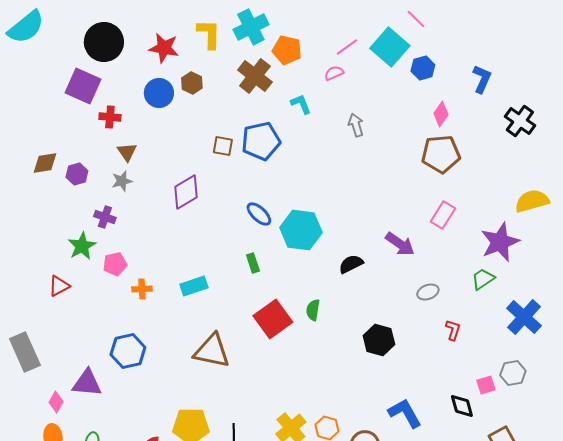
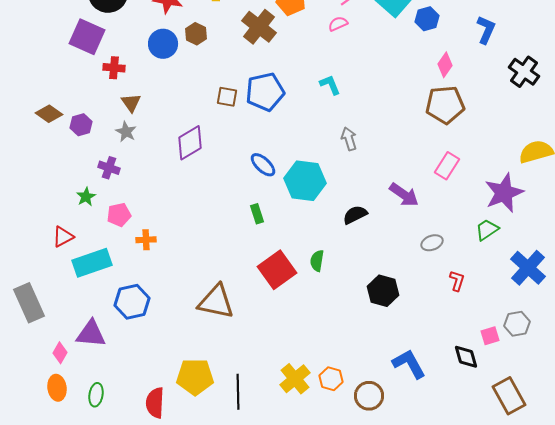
cyan L-shape: (301, 104) -> (330, 85), moved
gray arrow: (356, 125) -> (349, 139), moved
brown diamond: (45, 163) -> (49, 114), turned 44
gray star: (122, 181) -> (126, 132), turned -30
green star: (82, 246) -> (86, 197), size x0.7
cyan rectangle: (194, 286) -> (92, 263), moved, size x1.4

